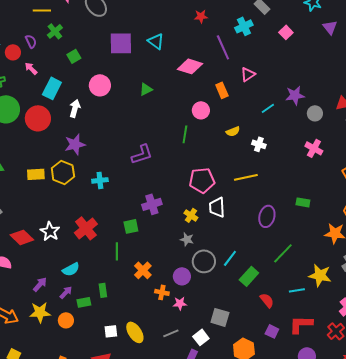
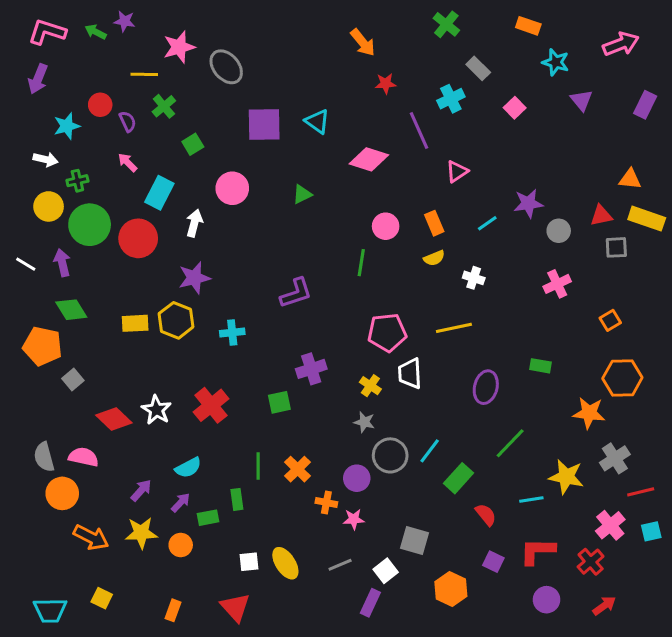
red circle: (13, 52) -> (100, 105), moved
orange rectangle: (222, 90) -> (434, 223), moved
pink cross: (314, 148) -> (557, 284), turned 36
green line: (117, 251) -> (258, 466), moved

